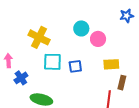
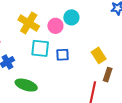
pink circle: (98, 39) -> (55, 26), moved
yellow rectangle: (111, 64) -> (99, 55), turned 56

